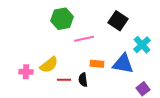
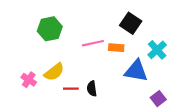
green hexagon: (62, 19) -> (50, 29), moved
orange rectangle: (97, 64) -> (116, 48), moved
pink cross: (26, 72) -> (29, 80), turned 32

